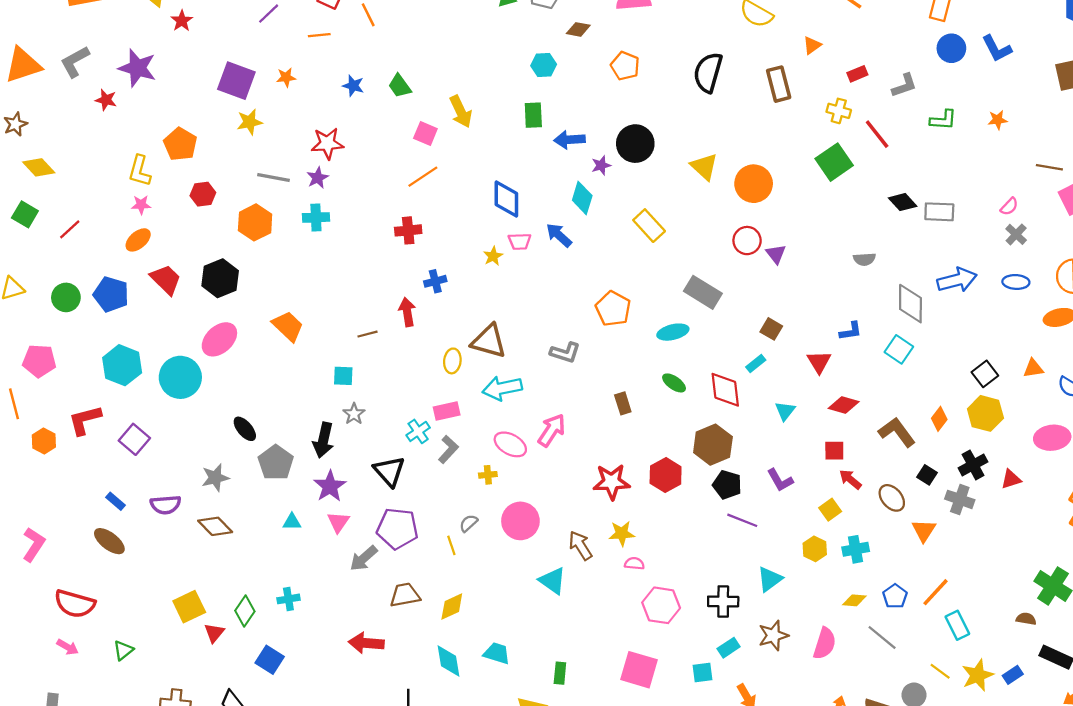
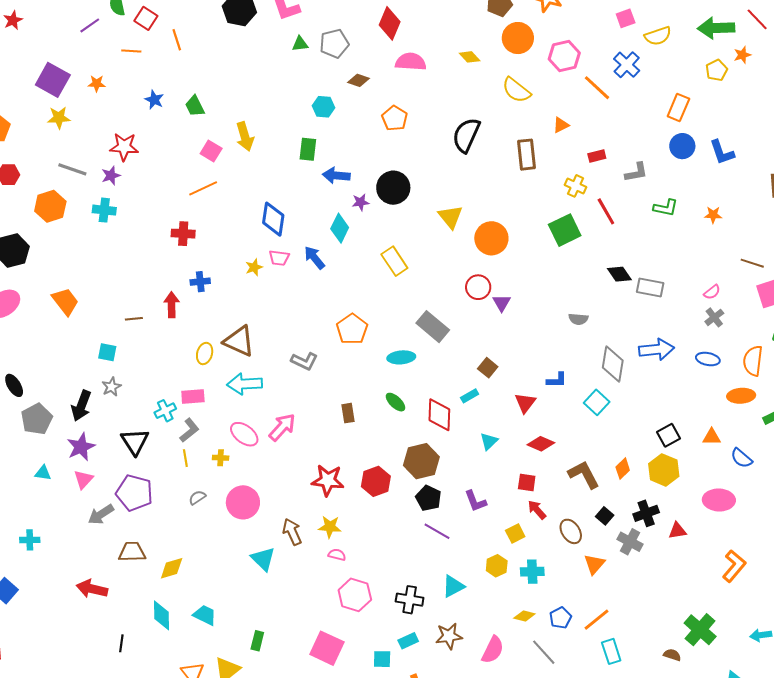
yellow line: (451, 545) -> (185, 458), moved

